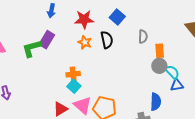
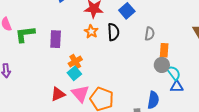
purple rectangle: (47, 40) -> (56, 39), moved, turned -36
green L-shape: (32, 48) -> (25, 34), moved
orange cross: (73, 74) -> (75, 61), turned -32

